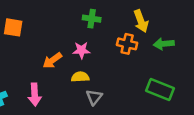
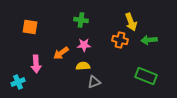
green cross: (92, 19) -> (81, 20), moved
pink arrow: (35, 95) -> (36, 64), moved
gray triangle: (94, 97) -> (94, 82), turned 32

